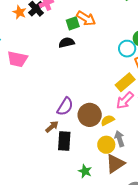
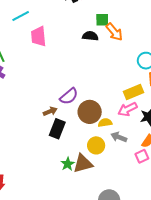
orange arrow: (86, 18) -> (114, 32), moved
pink trapezoid: (17, 59) -> (38, 36), turned 55
gray arrow: (120, 139) -> (119, 137), moved, turned -70
brown triangle: (115, 164) -> (83, 164), moved

